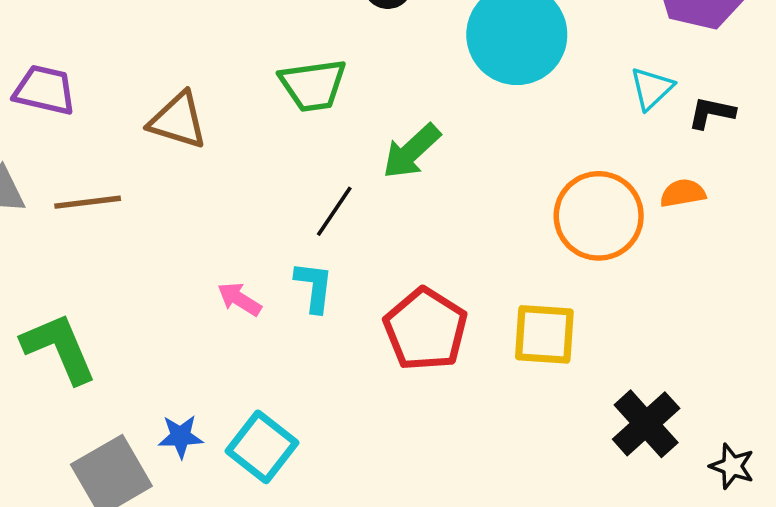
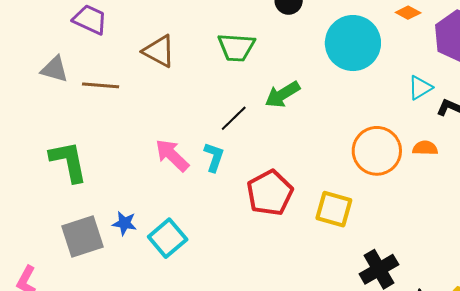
pink arrow: (239, 299) -> (172, 155), size x1.5

